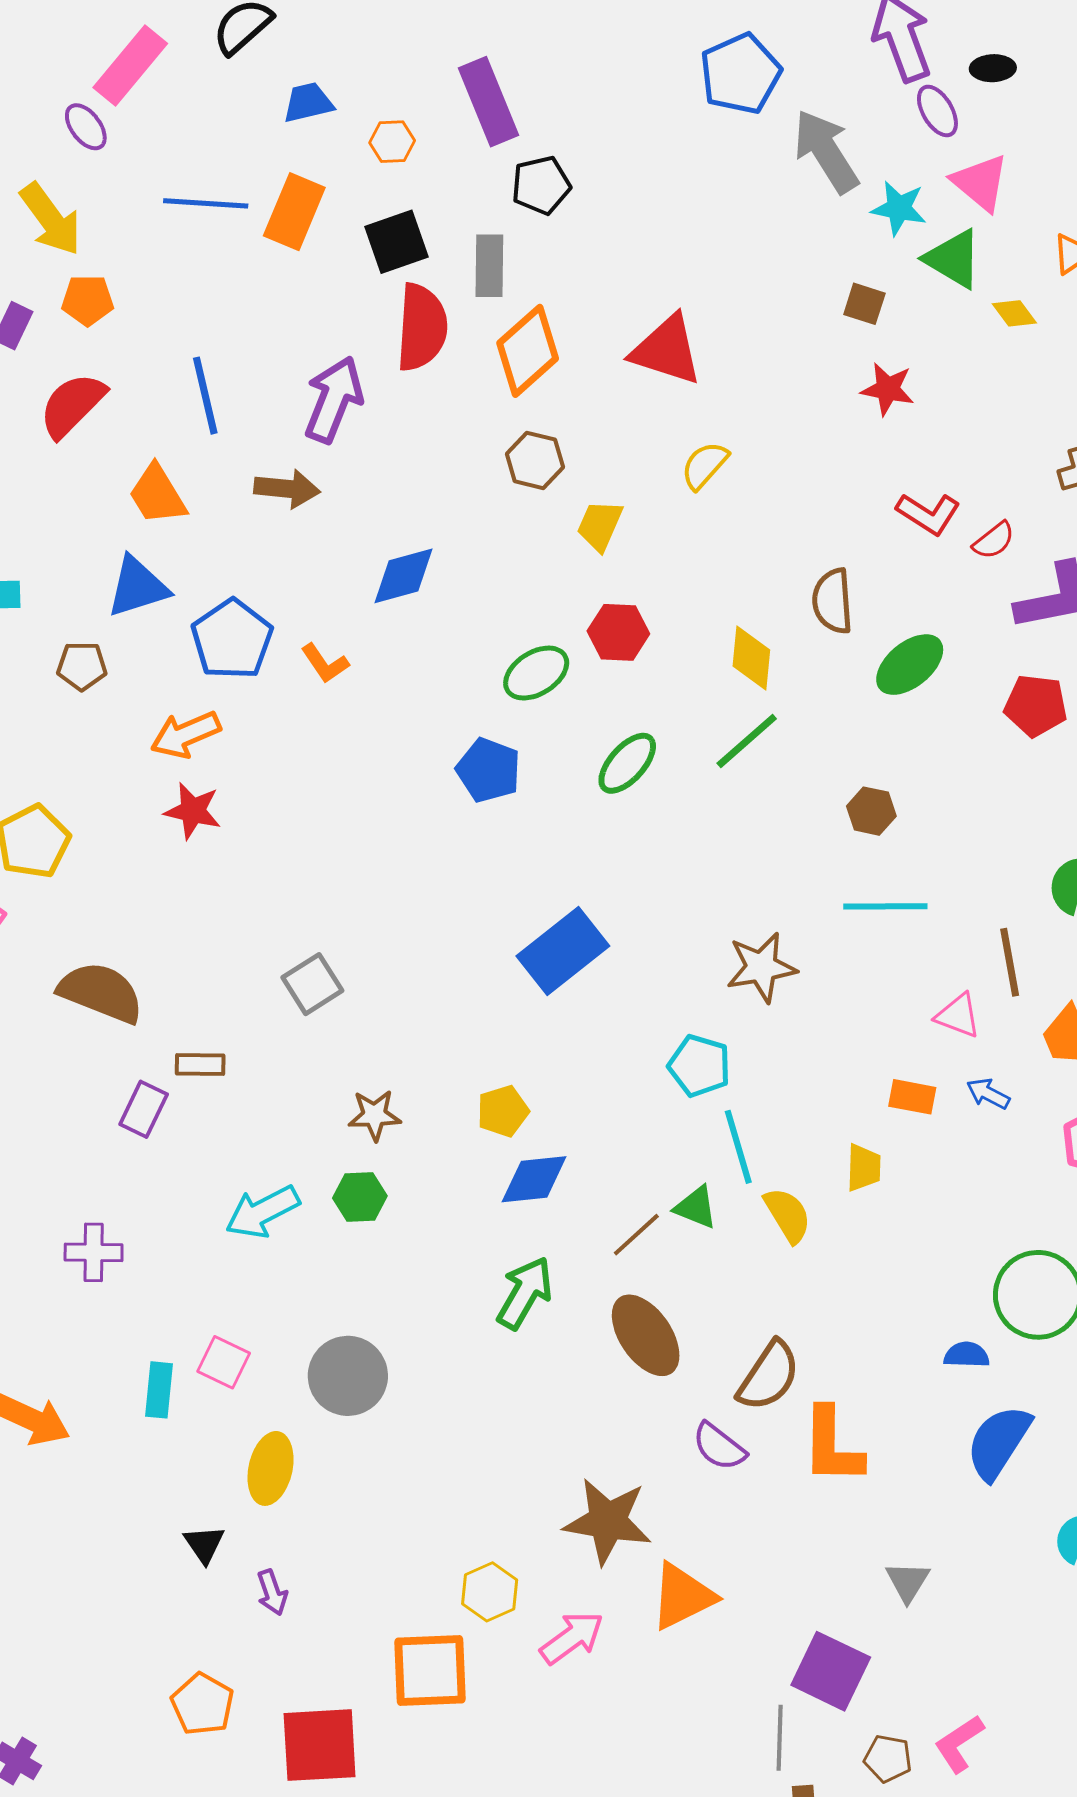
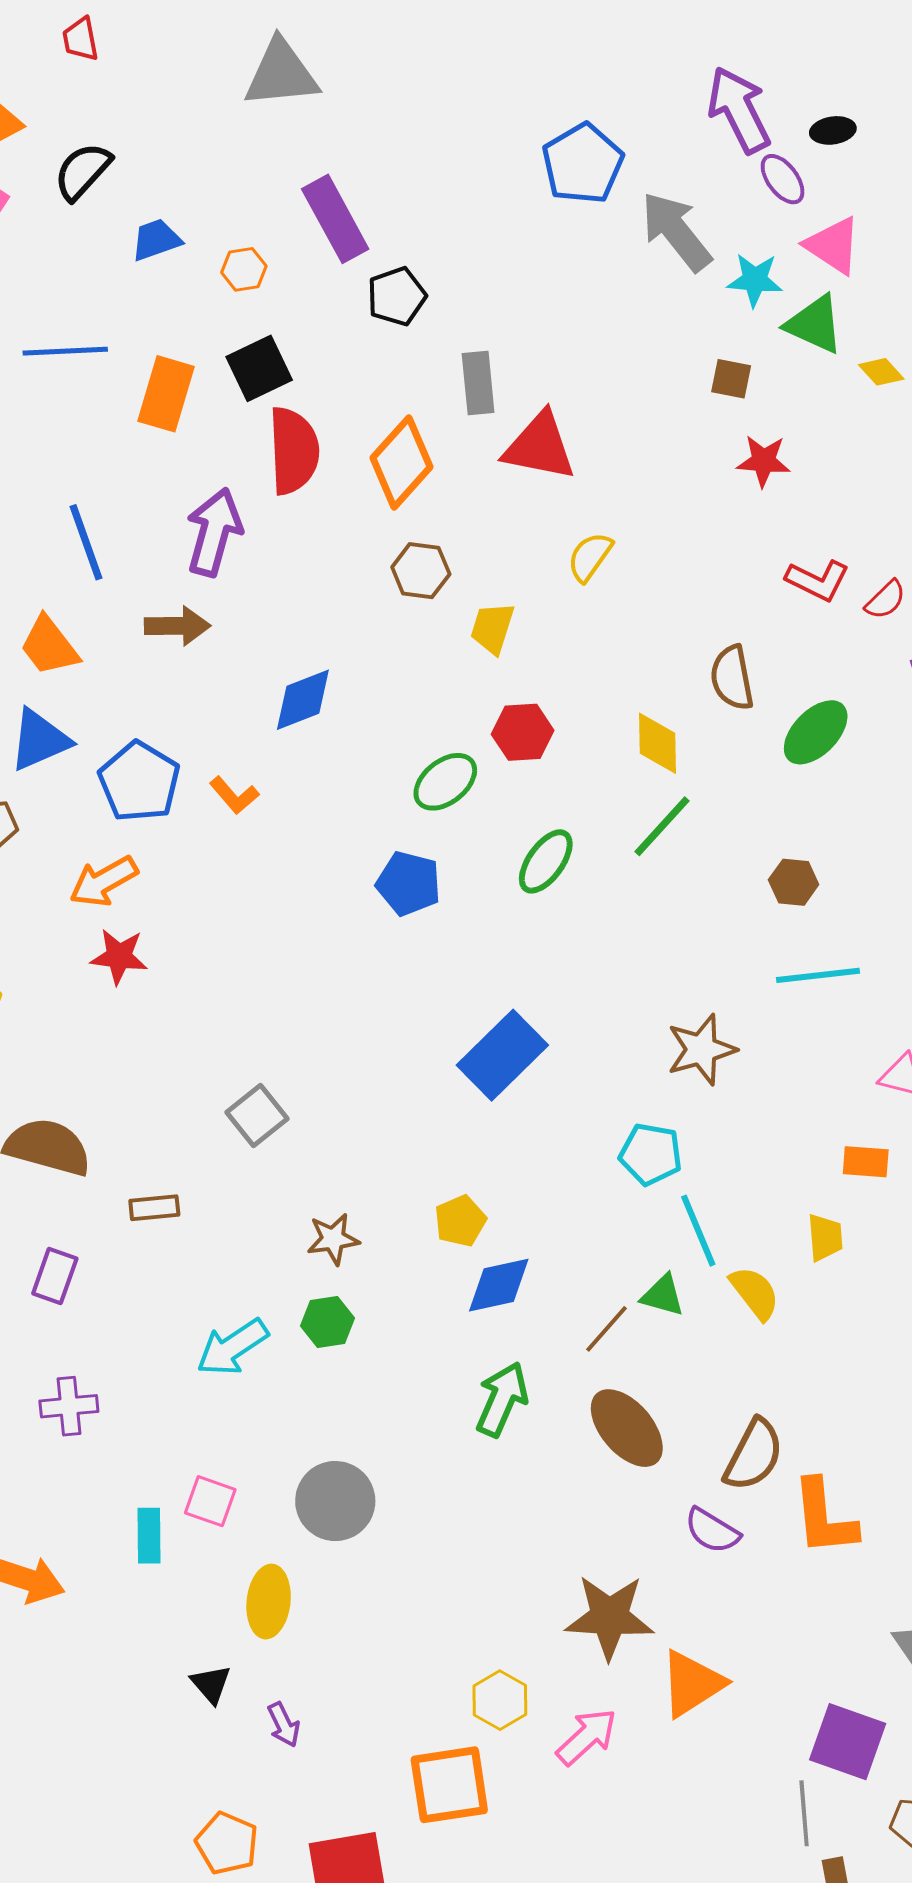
orange rectangle: (294, 212) -> (166, 394), moved
gray rectangle: (489, 266) -> (478, 383), moved
purple rectangle: (144, 1109) -> (55, 1276), moved

